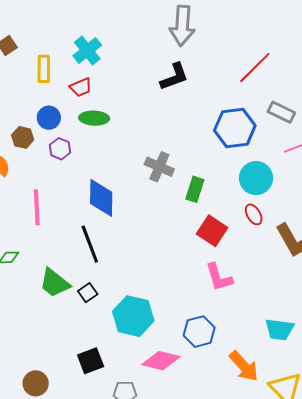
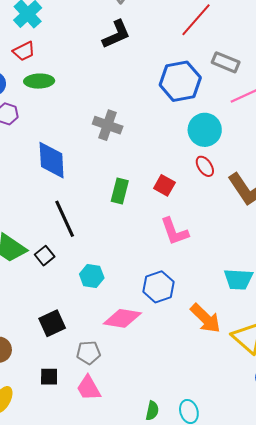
green rectangle: (195, 189) -> (120, 191), moved
red square: (212, 231) -> (164, 185), size x0.7
black line: (90, 244) -> (65, 219), moved
cyan hexagon: (133, 316) -> (92, 276), size x0.6

